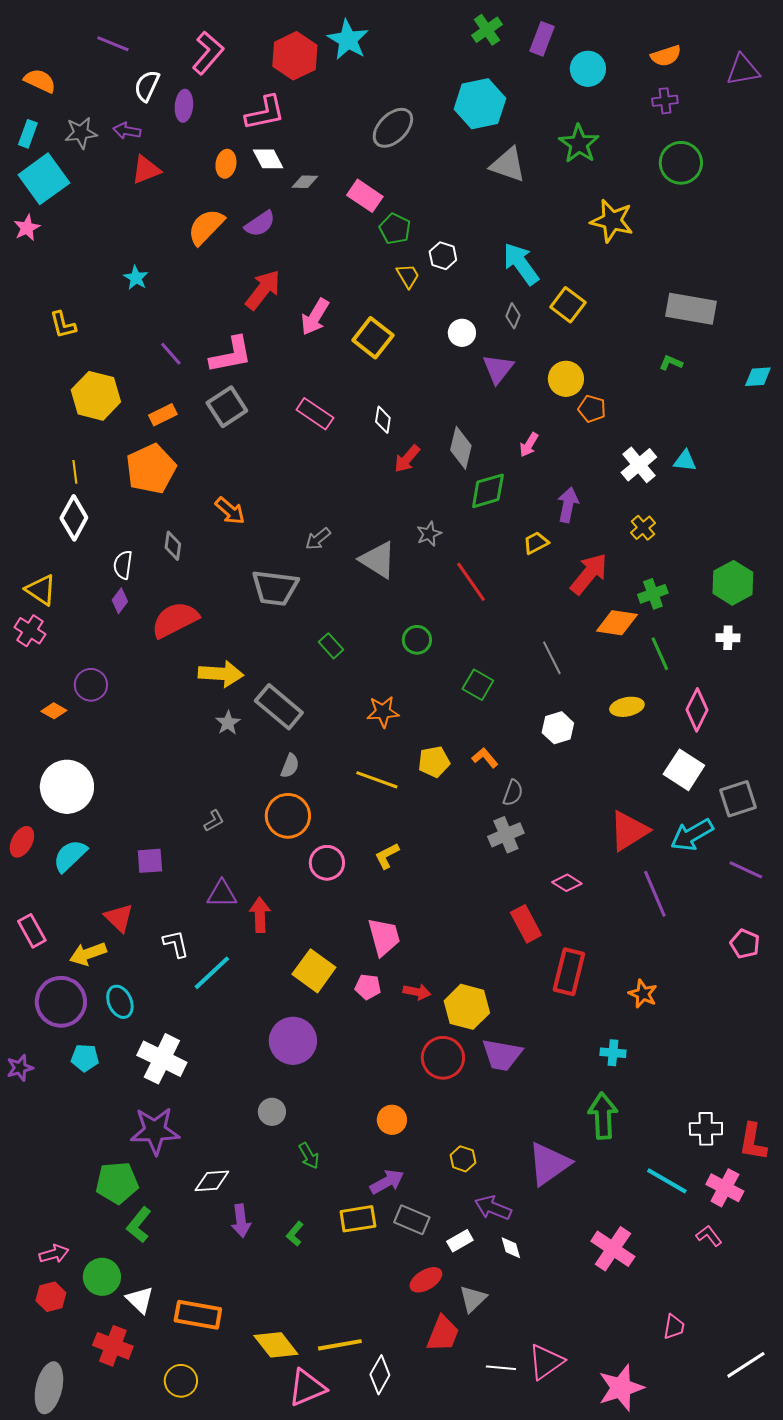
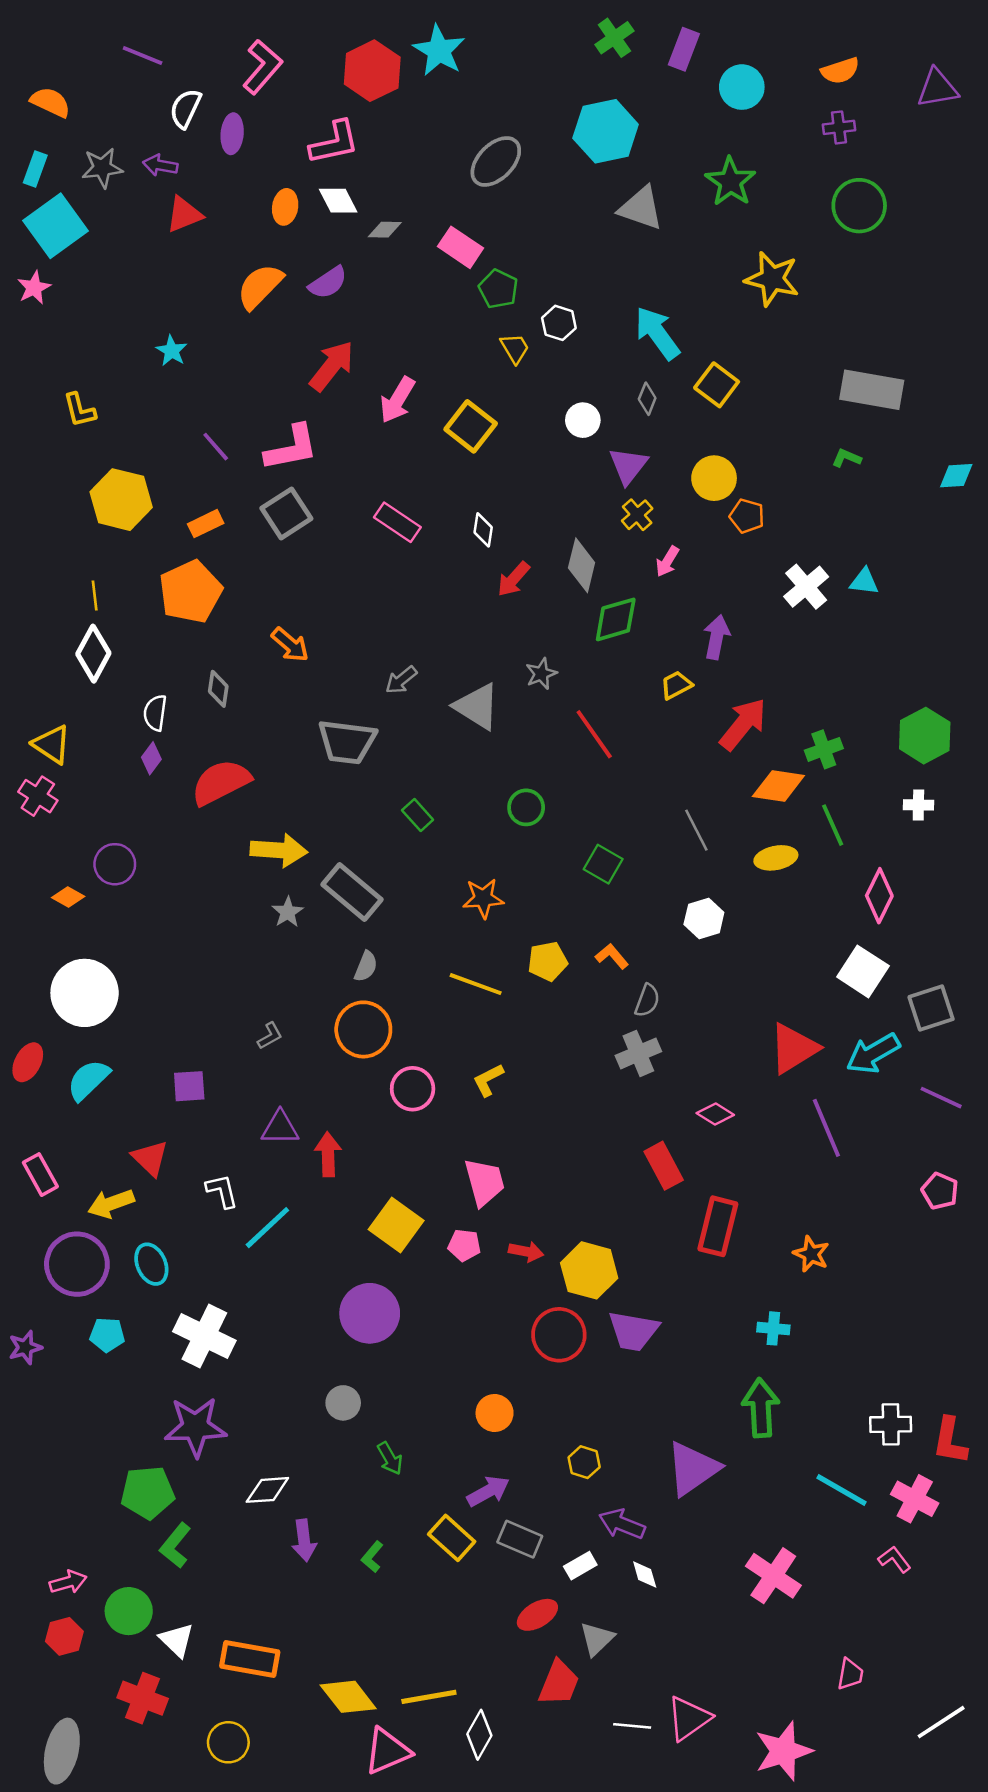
yellow cross: (643, 528) -> (637, 515), moved
yellow ellipse: (627, 707) -> (776, 858), moved
yellow rectangle: (358, 1219) -> (452, 1538), turned 51

